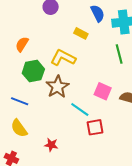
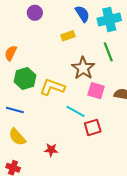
yellow rectangle: (81, 33) -> (68, 36), turned -40
yellow L-shape: (63, 58) -> (52, 87), moved
brown star: (57, 87) -> (83, 68), moved

